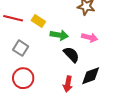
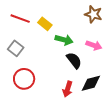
gray square: (21, 48) -> (16, 48), moved

